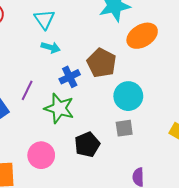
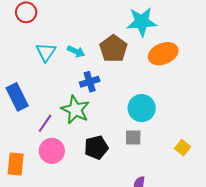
cyan triangle: (44, 19) -> (46, 52), moved
brown pentagon: (102, 63) -> (113, 49), moved
purple line: (27, 90) -> (45, 123), moved

